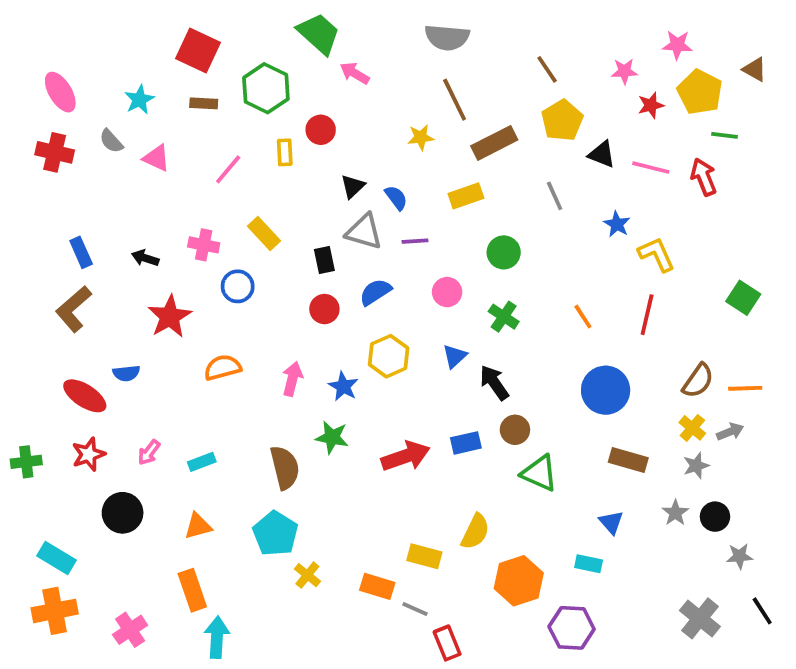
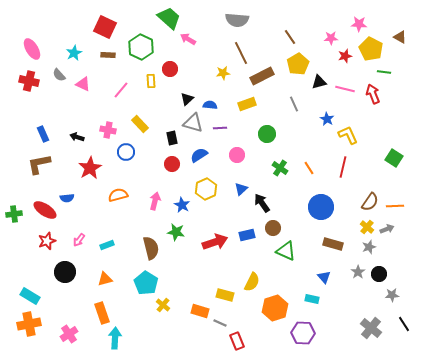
black triangle: (602, 154) -> (319, 82), turned -35
blue semicircle: (396, 198) -> (210, 105), turned -48
brown L-shape: (73, 309) -> (39, 164), turned 30
green cross: (504, 317) -> (280, 168), moved
green cross: (26, 462) -> (14, 214), moved

